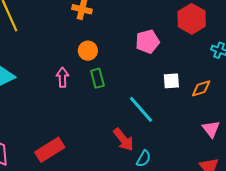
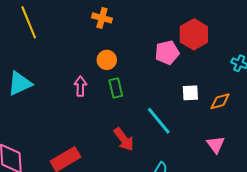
red hexagon: (192, 19) -> (194, 34), moved
pink triangle: (211, 129) -> (216, 144), moved
red arrow: (123, 140) -> (124, 139), moved

